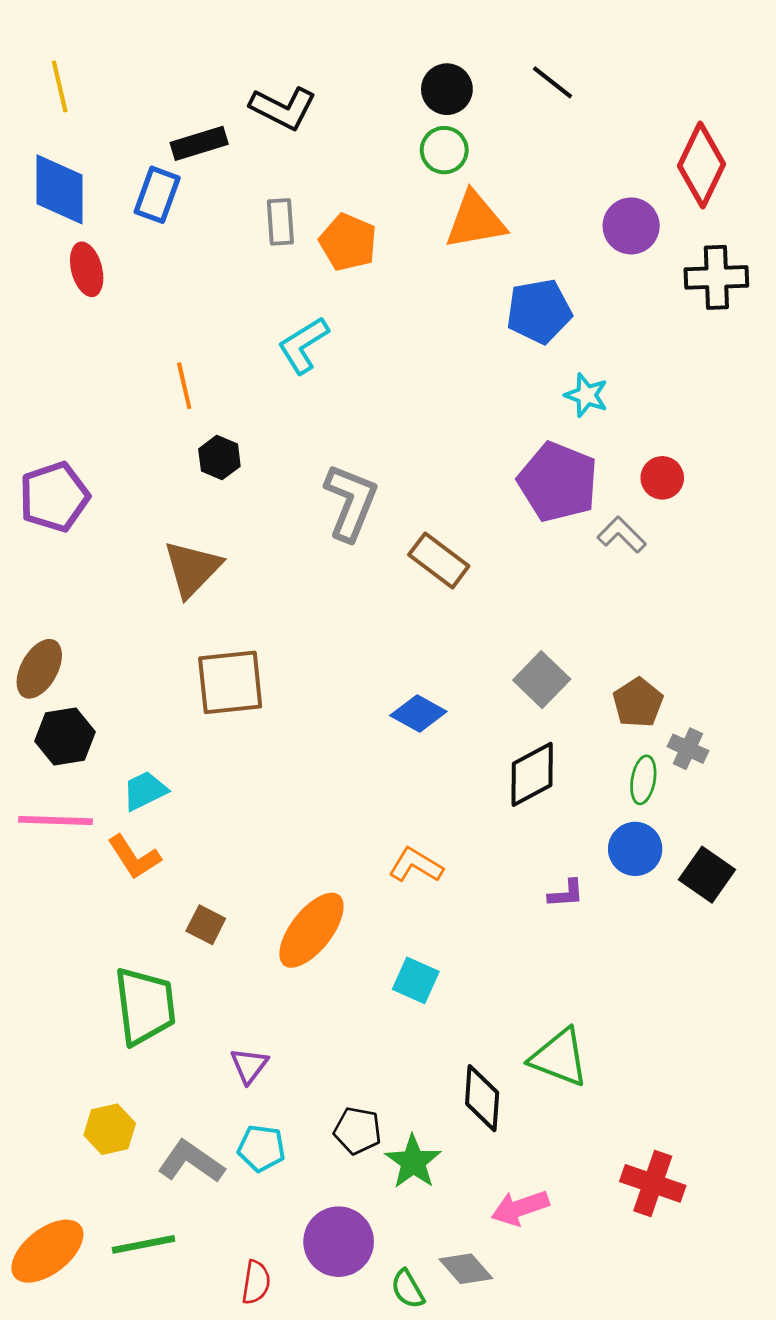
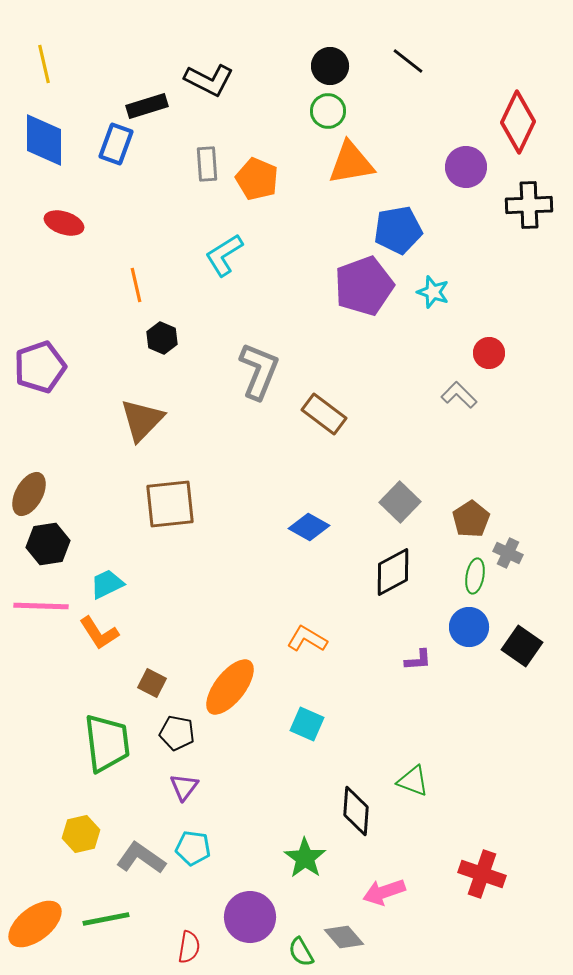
red ellipse: (87, 269) -> (64, 223), moved, turned -57
purple pentagon: (558, 482) -> (364, 286), moved, turned 30
green triangle: (559, 1057) -> (413, 781), size x0.7
black pentagon: (358, 1131) -> (177, 733), moved

